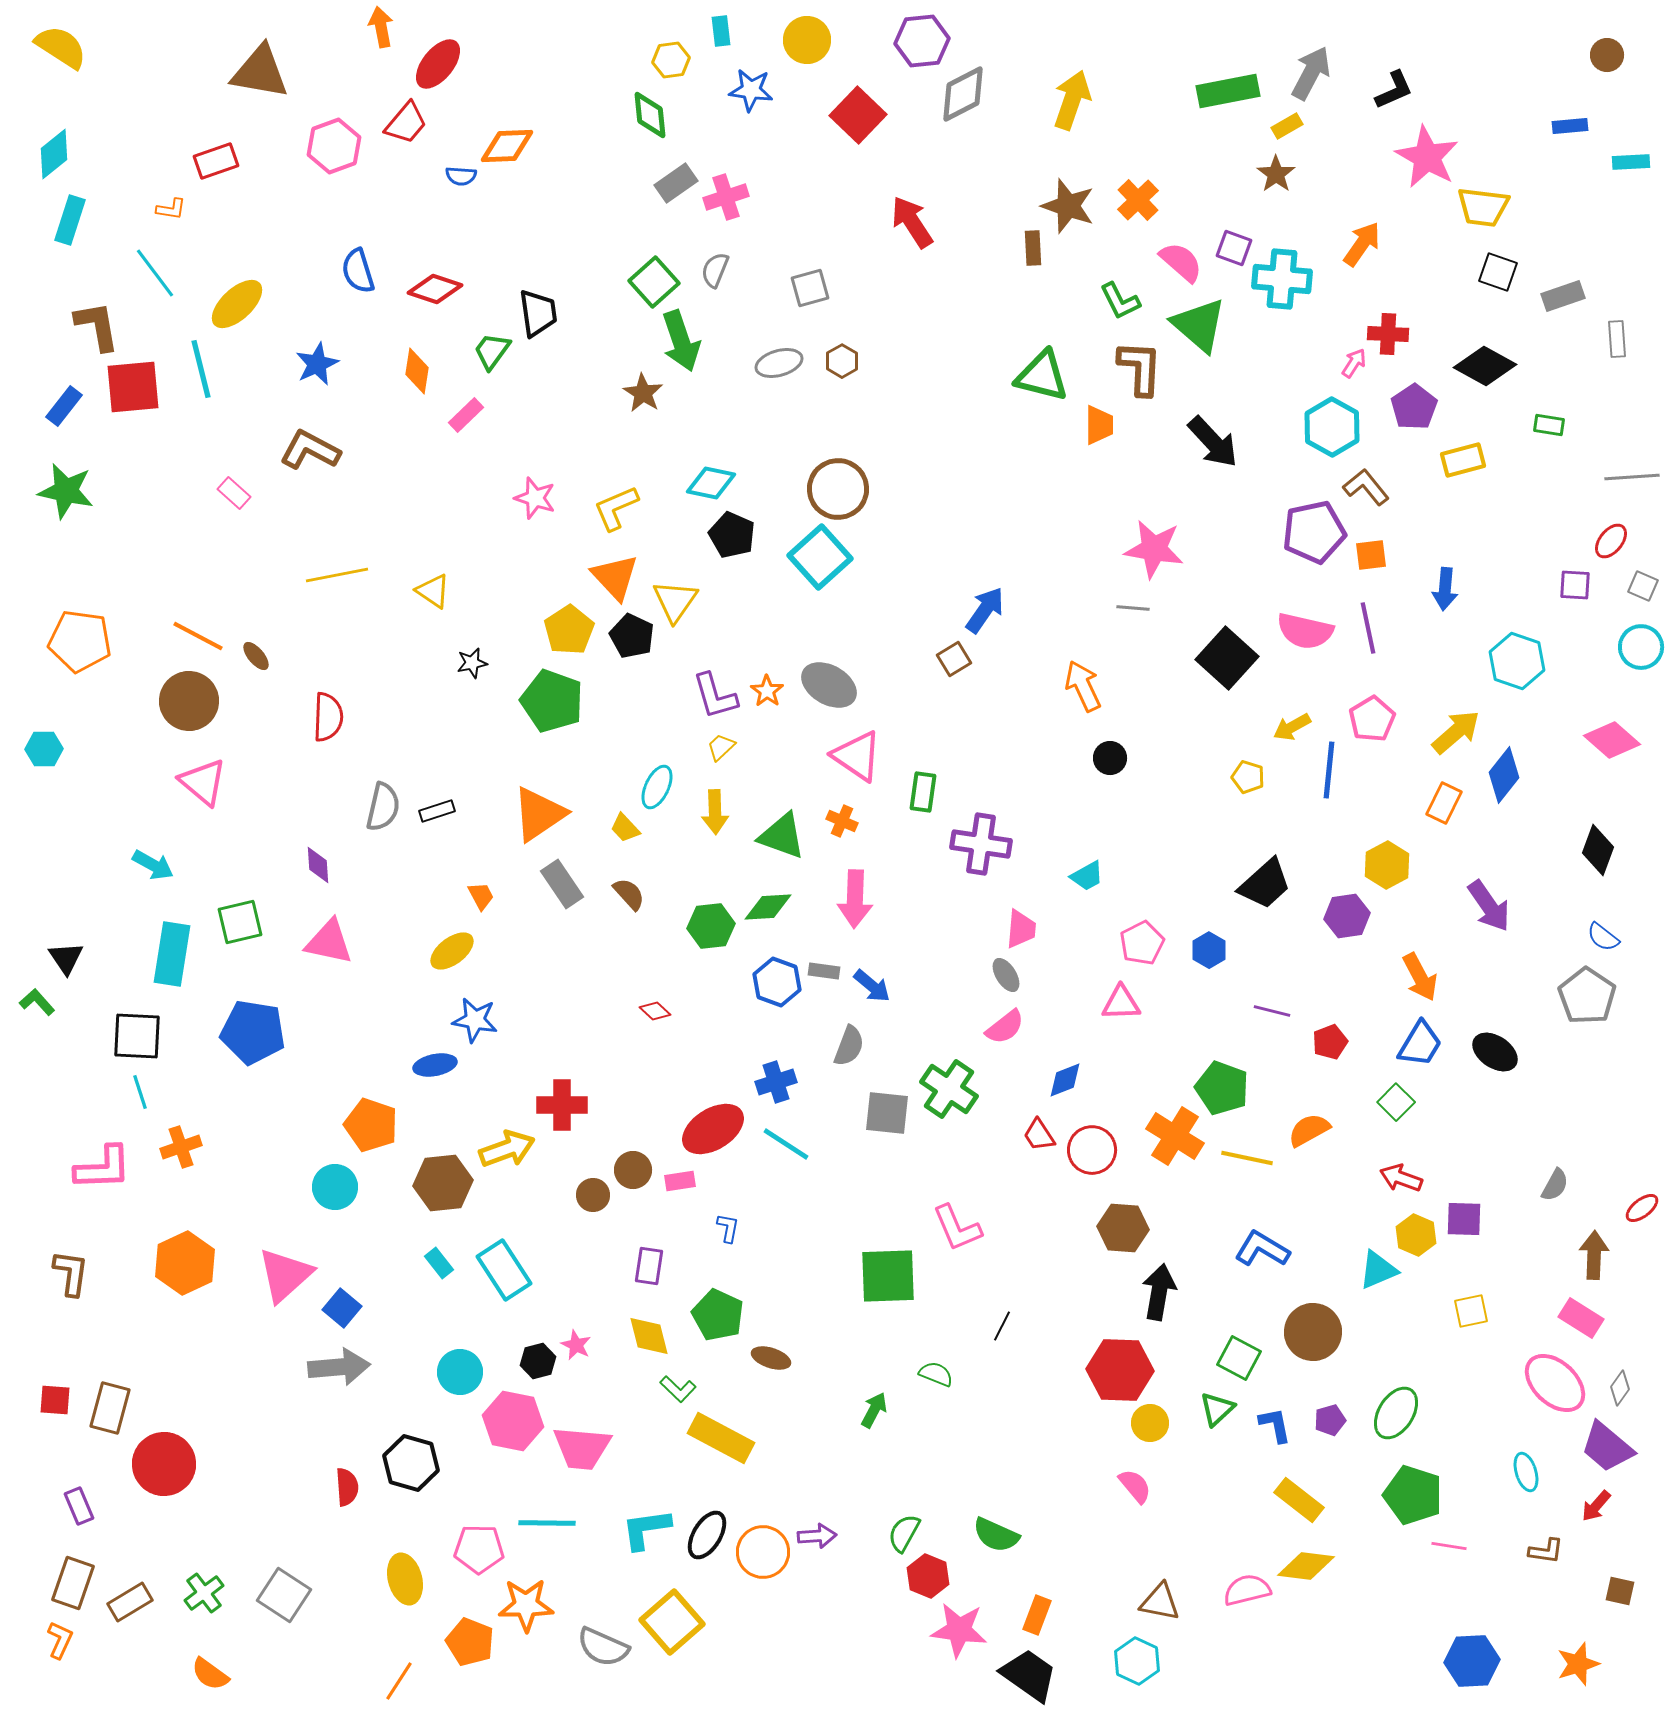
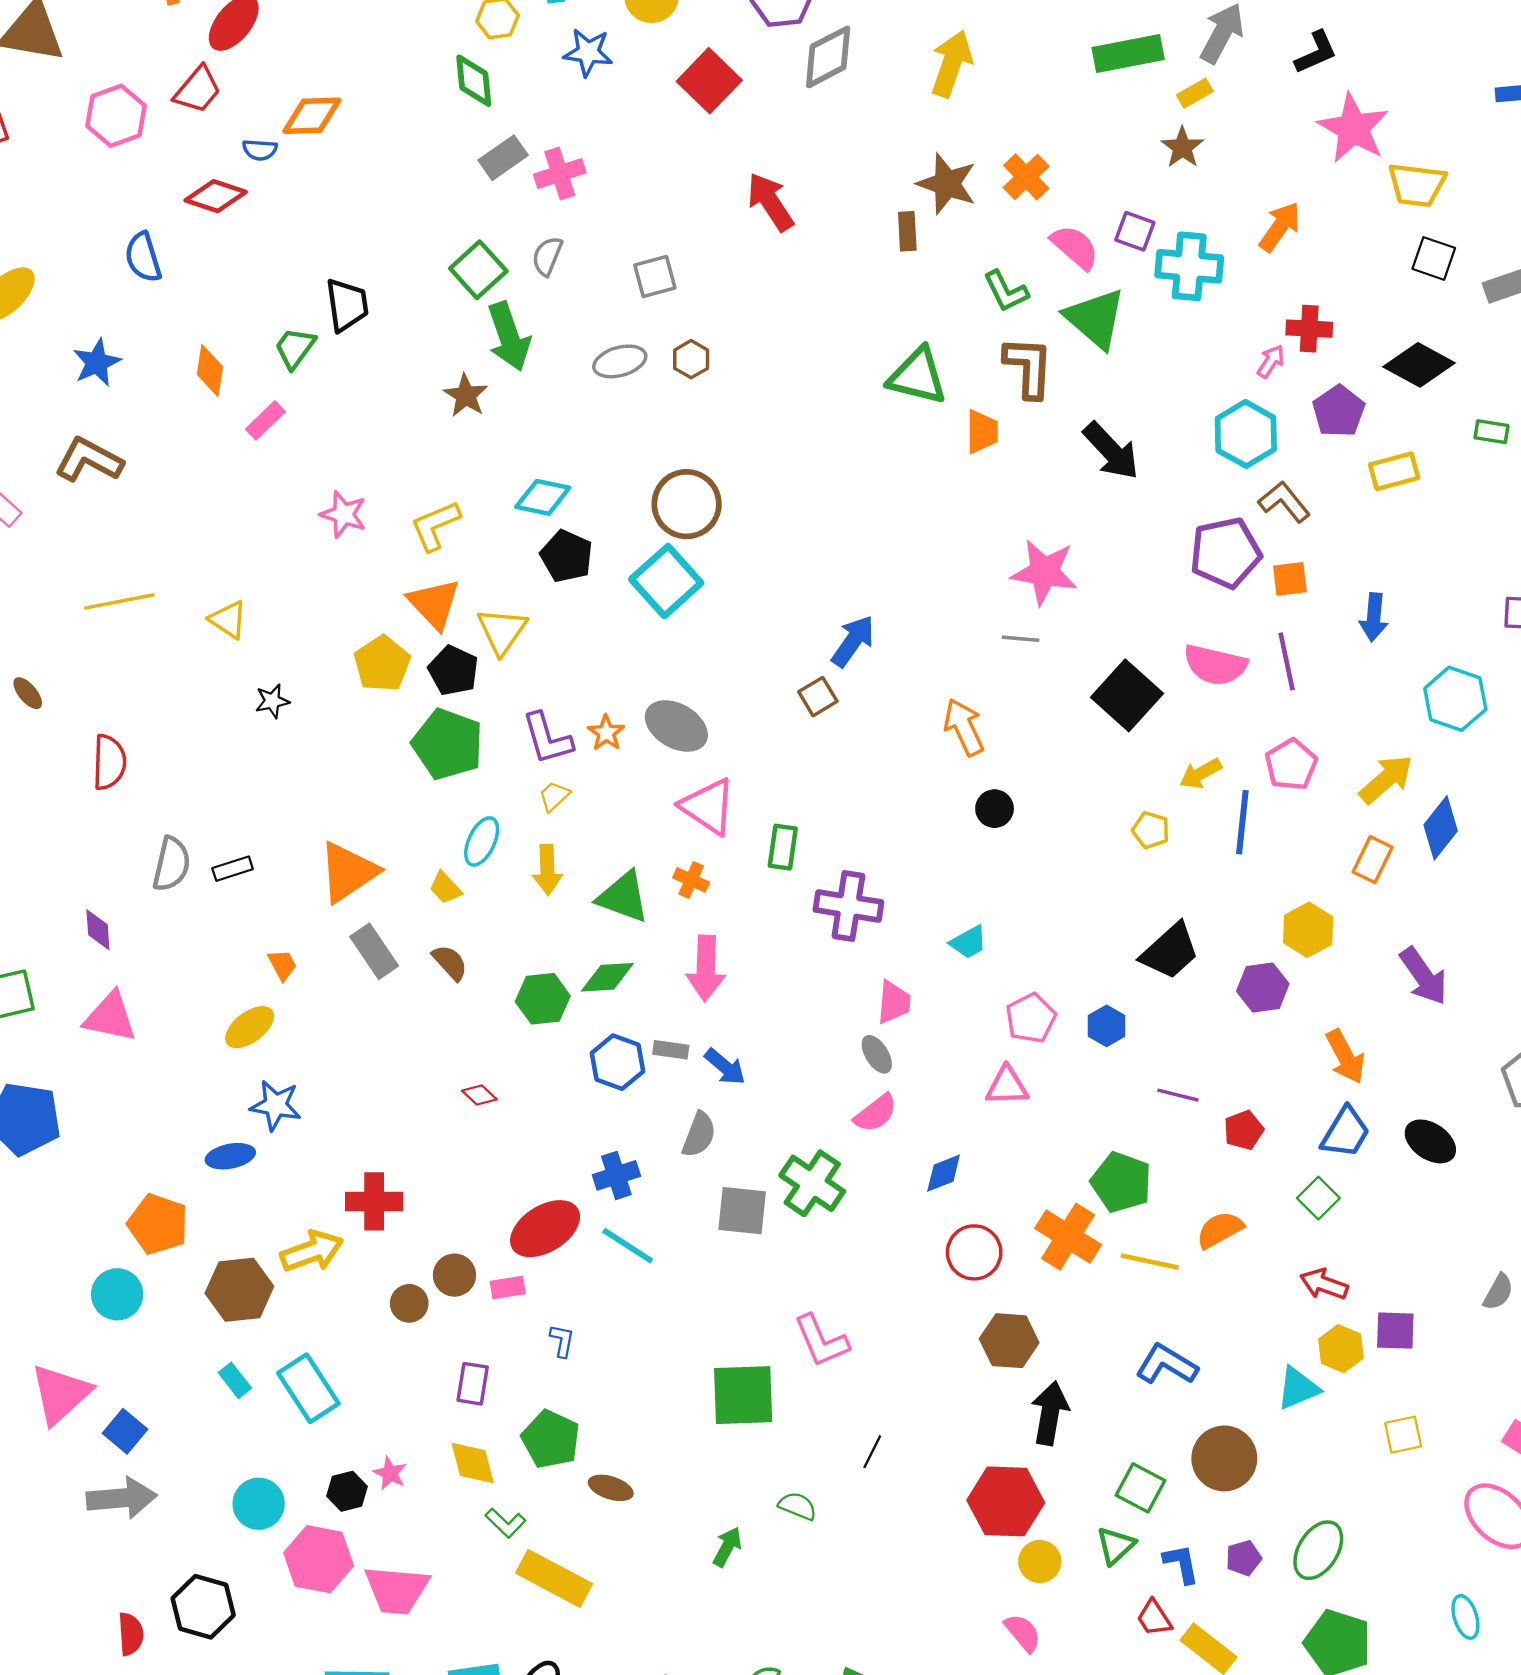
red diamond: (435, 289) -> (216, 196), moved
green pentagon: (552, 701) -> (448, 744), moved
red trapezoid: (1039, 1135) -> (1154, 1618), moved

